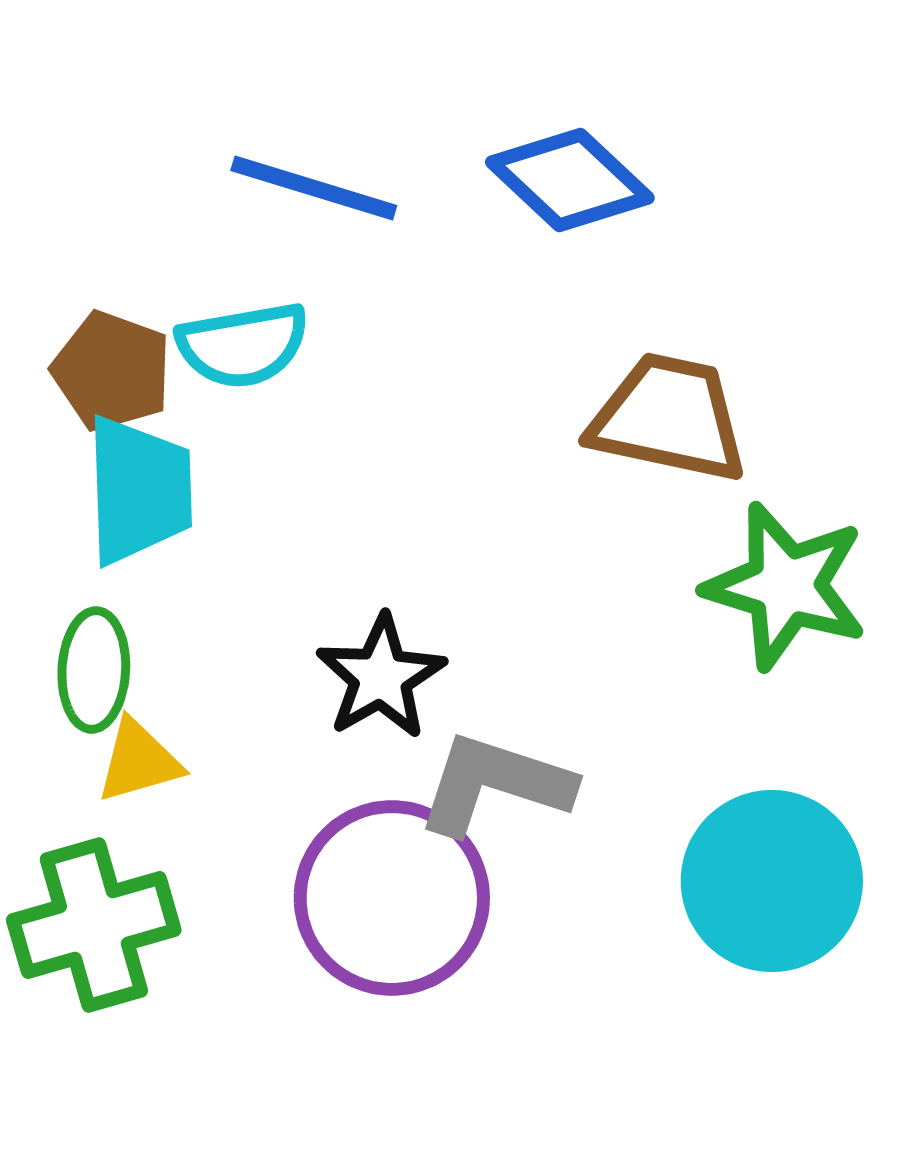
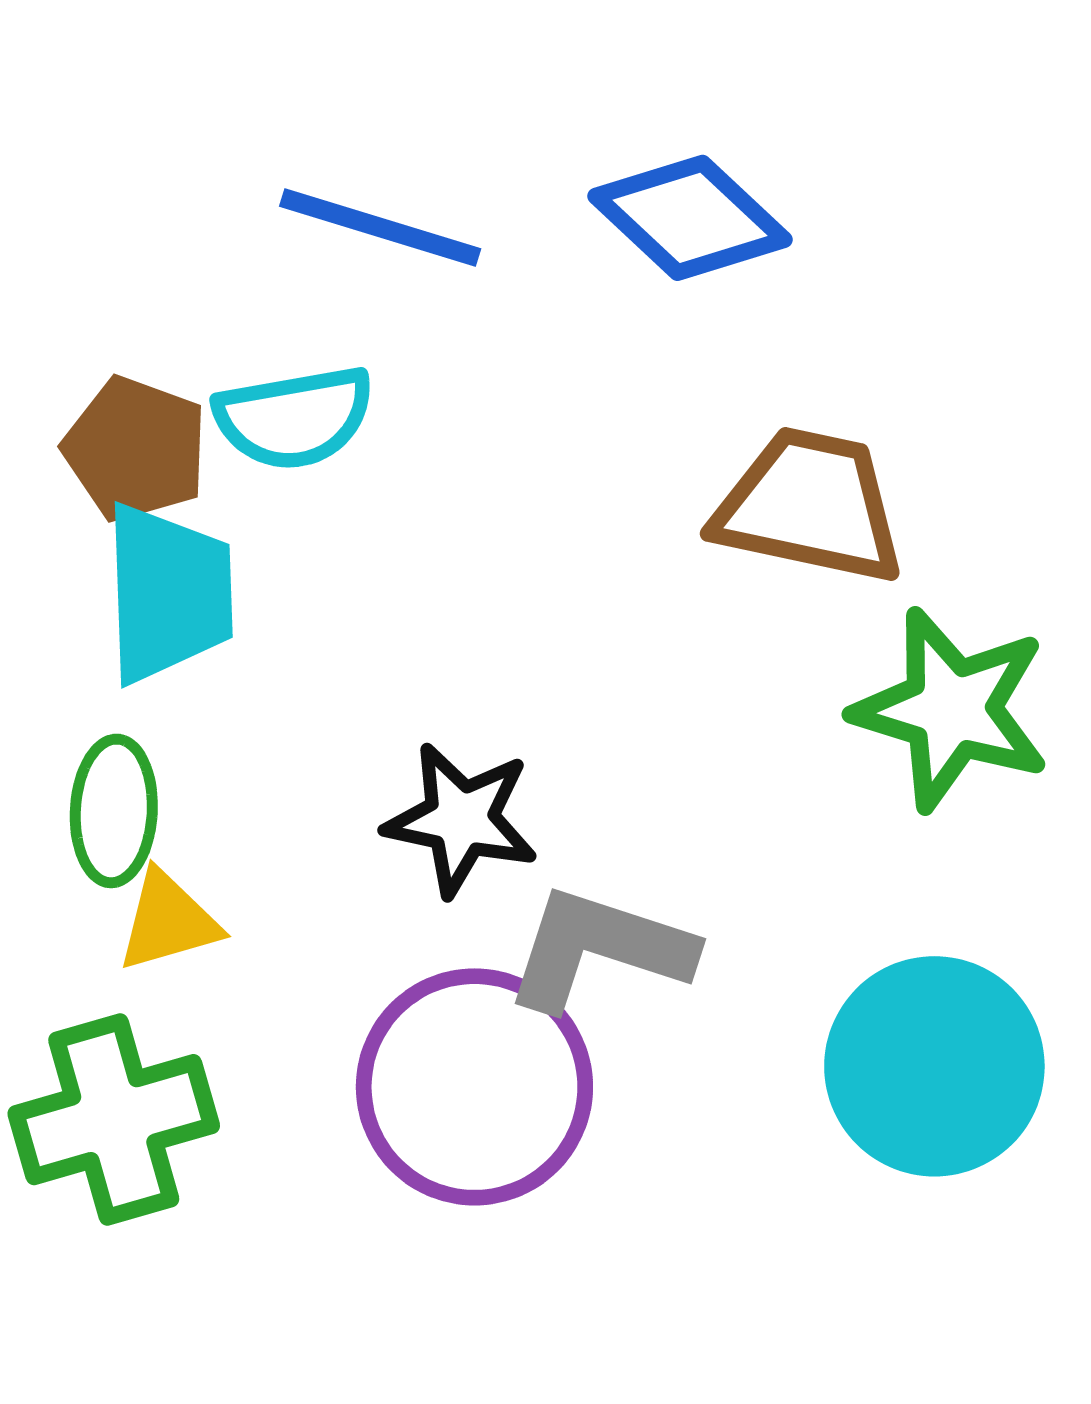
black star: (381, 677) -> (461, 819), turned -30

